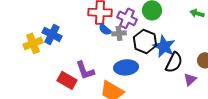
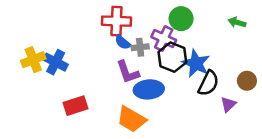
purple cross: (127, 18) -> (164, 39), moved
blue cross: (52, 34) -> (56, 62), moved
purple L-shape: (85, 70) -> (128, 72), moved
red rectangle: (67, 80) -> (75, 106), turned -48

